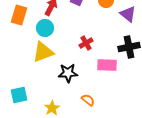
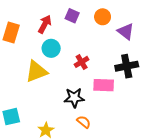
cyan circle: (45, 28) -> (51, 48), moved
black star: (68, 73) -> (74, 98), moved

